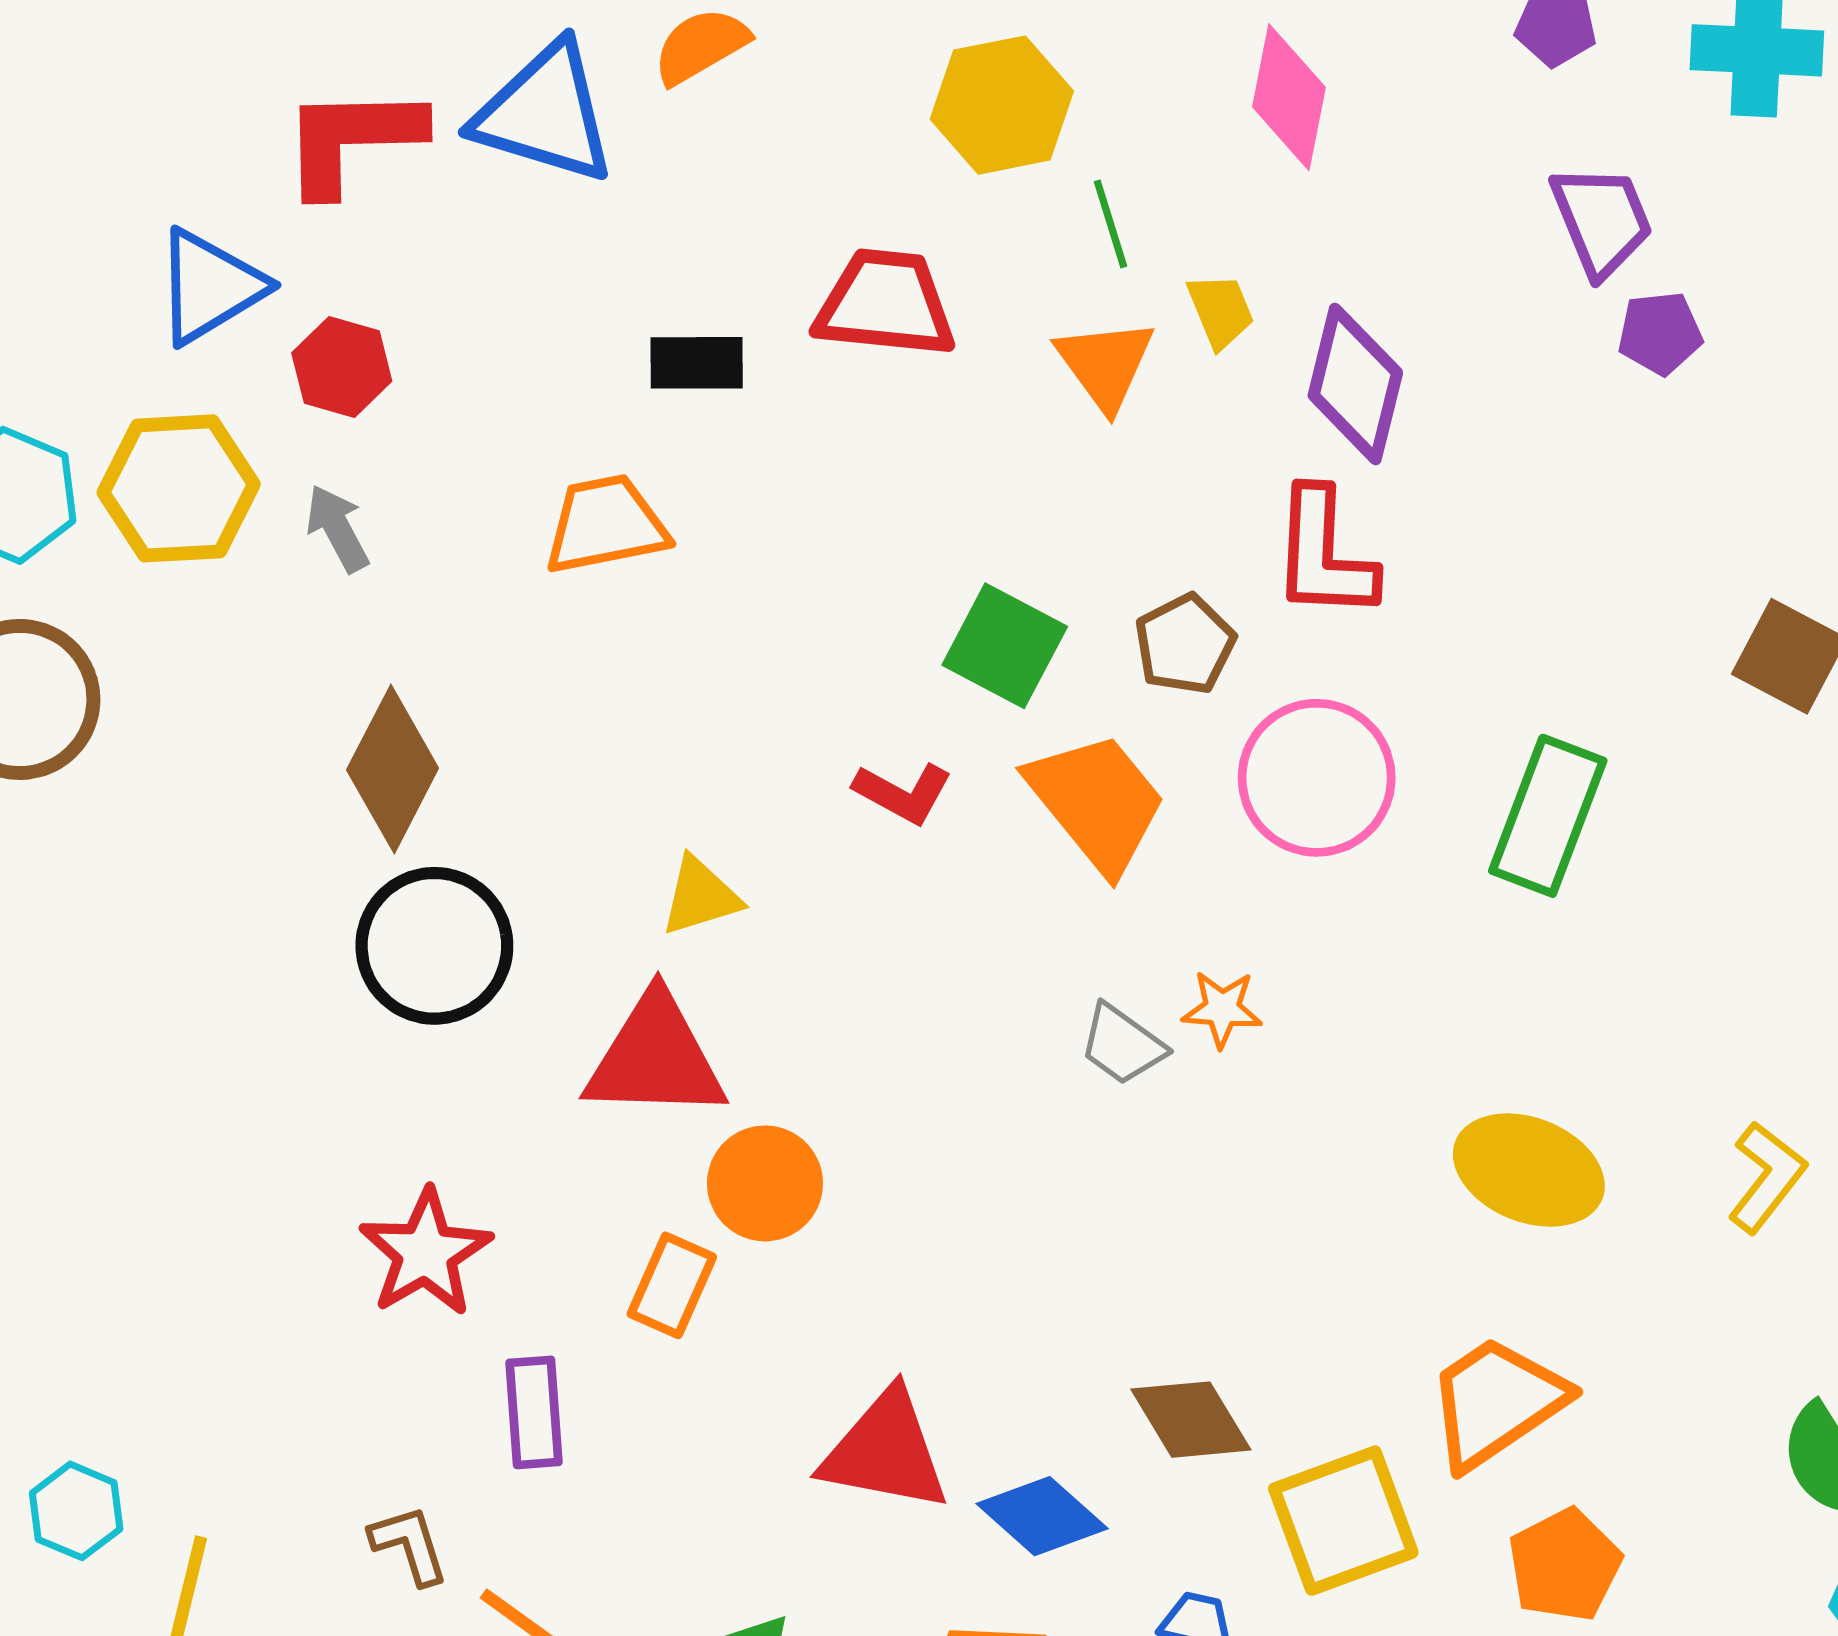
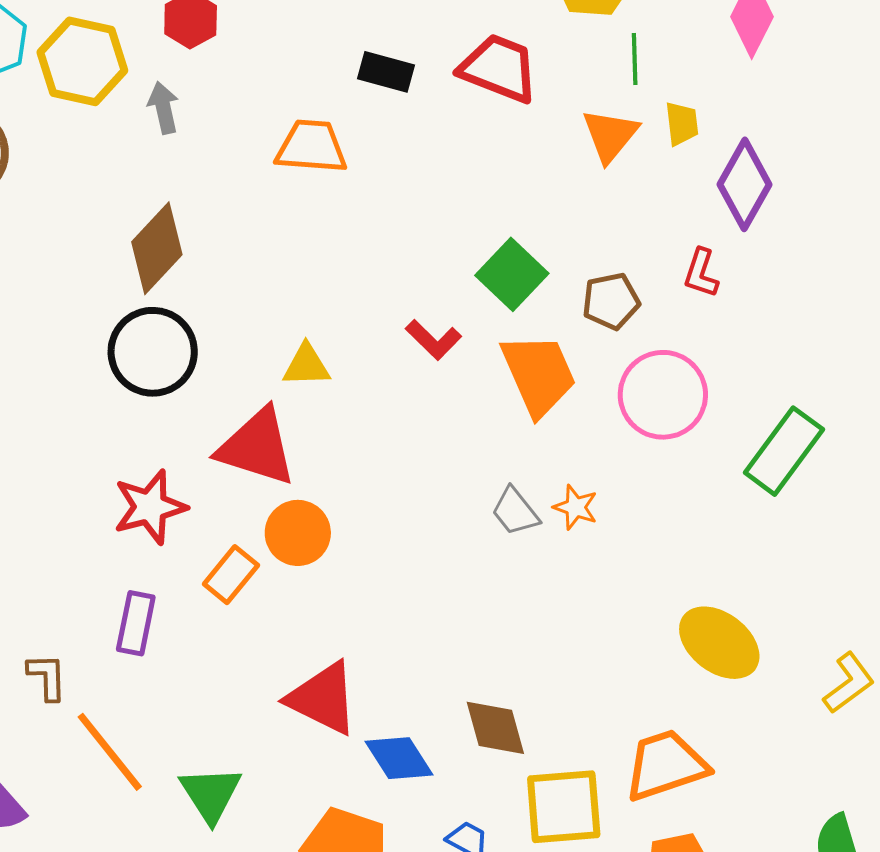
red L-shape: (1324, 554) -> (701, 273), size x0.6
red star: (425, 1253) -> (150, 507), moved

